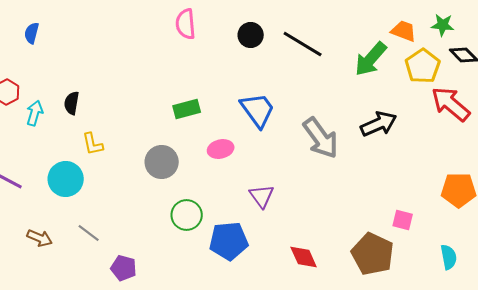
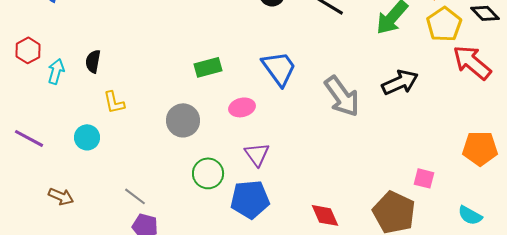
cyan circle: (66, 179) -> (87, 137), size x0.7
purple triangle: (262, 196) -> (257, 154), moved
gray line: (89, 233) -> (135, 196), moved
cyan semicircle: (449, 257) -> (470, 215), turned 130

